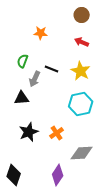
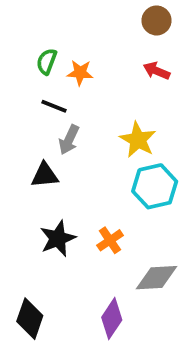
orange star: (41, 33) -> (80, 73), moved
green semicircle: (23, 61) -> (47, 61), moved
black line: (52, 69) -> (54, 106), moved
yellow star: (81, 71) -> (138, 140), moved

